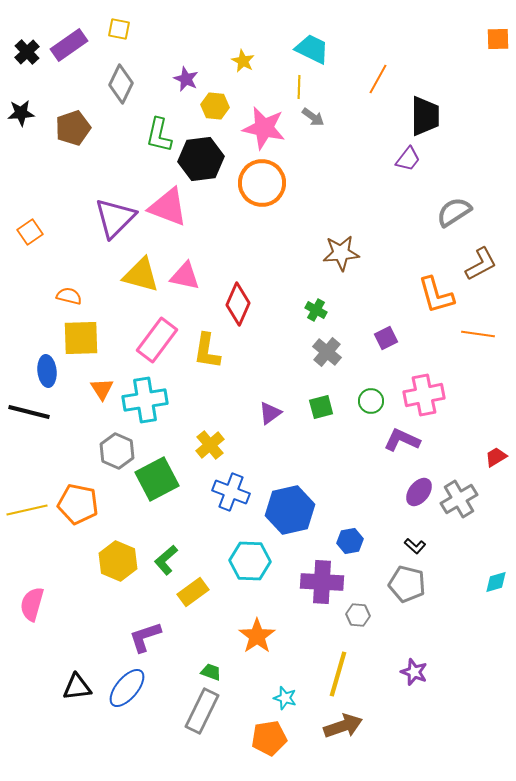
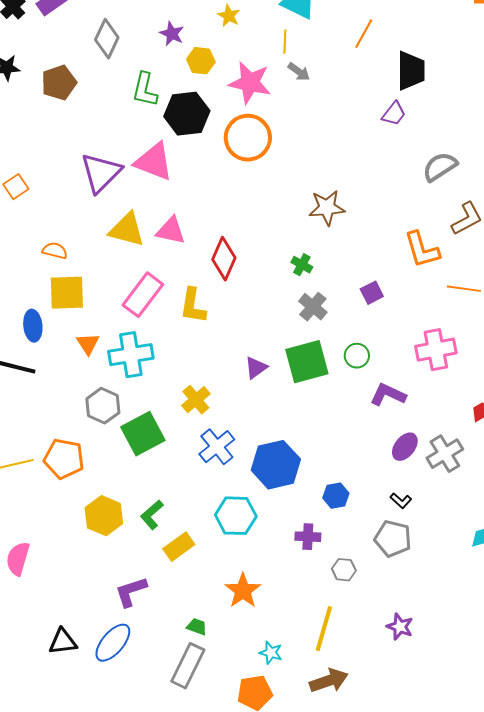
pink cross: (424, 395) -> (436, 350), moved
green square: (321, 407) -> (307, 362), size x1.8
blue cross: (231, 492) -> (217, 447), turned 30
purple cross: (322, 582) -> (308, 537), size x0.6

